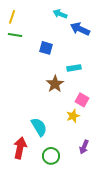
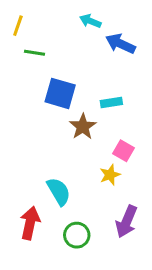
green line: (15, 35) -> (35, 53), moved
blue square: (46, 48) -> (60, 93), moved, size x1.5
purple arrow: (84, 147) -> (126, 222), size x1.5

